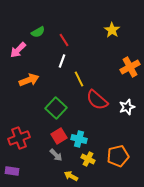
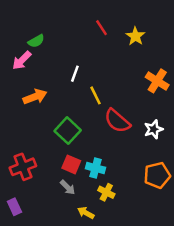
green semicircle: (38, 32) -> (36, 41), moved
red line: (64, 40) -> (102, 28), moved
orange cross: (130, 67) -> (157, 81), turned -30
red square: (59, 136) -> (71, 164), turned -35
orange pentagon: (118, 156) -> (157, 175), moved
purple rectangle: (12, 171) -> (14, 207), turned 56

